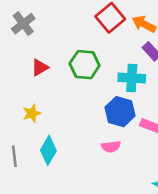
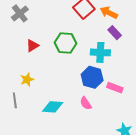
pink semicircle: (111, 147) -> (86, 103), turned 64
cyan diamond: (48, 150) -> (53, 107), moved, turned 65
gray line: (14, 156) -> (15, 100), moved

